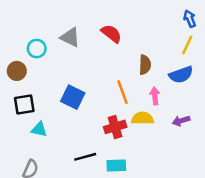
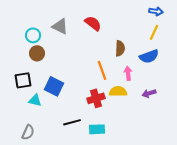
blue arrow: (190, 19) -> (156, 11), turned 120
brown circle: (17, 71) -> (37, 53), moved
blue square: (73, 97) -> (54, 86), moved

